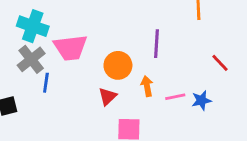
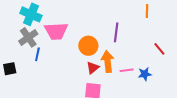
orange arrow: (147, 86) -> (108, 61), size x1.5
red triangle: (108, 96) -> (93, 68), moved

